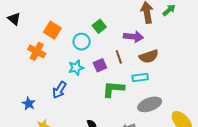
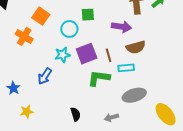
green square: (99, 26) -> (88, 15), turned 32
brown line: (119, 57) -> (109, 55), moved
purple square: (100, 65) -> (87, 54), size x1.5

